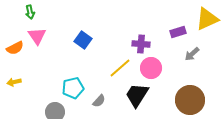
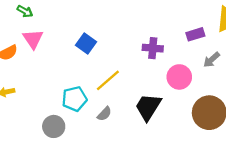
green arrow: (30, 12) -> (25, 11), turned -48
yellow line: (120, 68) -> (108, 80), moved
pink circle: (151, 68) -> (179, 77), moved

